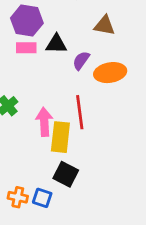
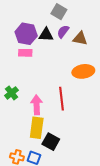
black triangle: (56, 44) -> (46, 35), moved
purple semicircle: (81, 61) -> (63, 32), moved
yellow rectangle: (60, 137) -> (37, 128), moved

